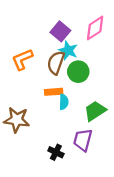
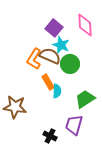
pink diamond: (95, 28) -> (85, 25), turned -60
orange L-shape: (22, 59) -> (34, 59), moved, turned -35
brown semicircle: (56, 63) -> (50, 56), turned 95
orange rectangle: (54, 92) -> (48, 82), turned 63

